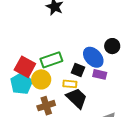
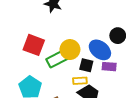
red square: (25, 67) -> (34, 45), moved
yellow circle: (41, 79) -> (70, 50), moved

